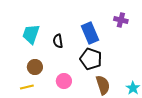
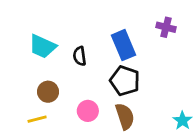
cyan trapezoid: (31, 34) -> (43, 46), turned -85
brown semicircle: (103, 85) -> (125, 116), moved

